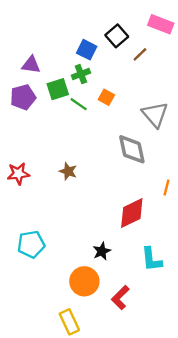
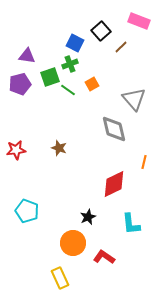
orange square: (106, 97) -> (92, 84), turned 32
cyan pentagon: (31, 244) -> (27, 211), turned 30
red L-shape: (120, 298) -> (104, 257), turned 80

